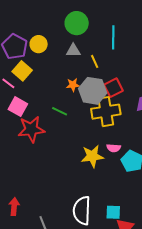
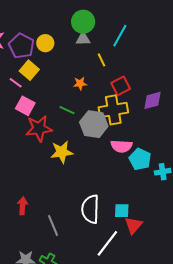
cyan line: (113, 37) -> (120, 36), turned 30
gray triangle: (73, 51) -> (83, 39), moved
gray hexagon: (93, 91) -> (94, 124), moved
pink semicircle: (114, 148) -> (121, 146), size x1.5
yellow star: (92, 156) -> (62, 152), moved

